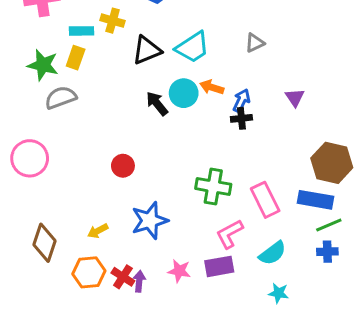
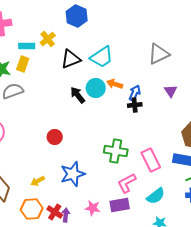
yellow cross: (113, 21) -> (48, 39), turned 35
gray triangle: (255, 43) -> (159, 54), moved, size x1.6

